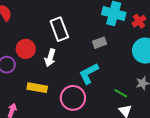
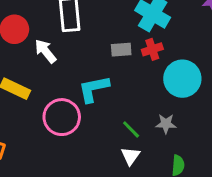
red cross: (139, 21) -> (152, 49), moved
white arrow: (50, 58) -> (45, 51), turned 108

